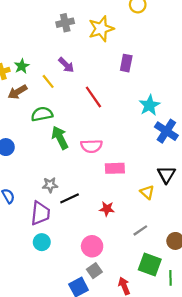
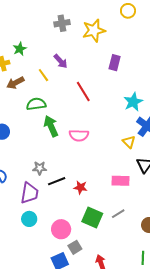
green star: (22, 66) -> (20, 49), moved
pink rectangle: (115, 168) -> (121, 181), moved
yellow triangle: (147, 192) -> (129, 142), moved
red star: (107, 209) -> (80, 187), moved
pink circle: (92, 246) -> (61, 229), moved
green square: (150, 264) -> (92, 218), moved

